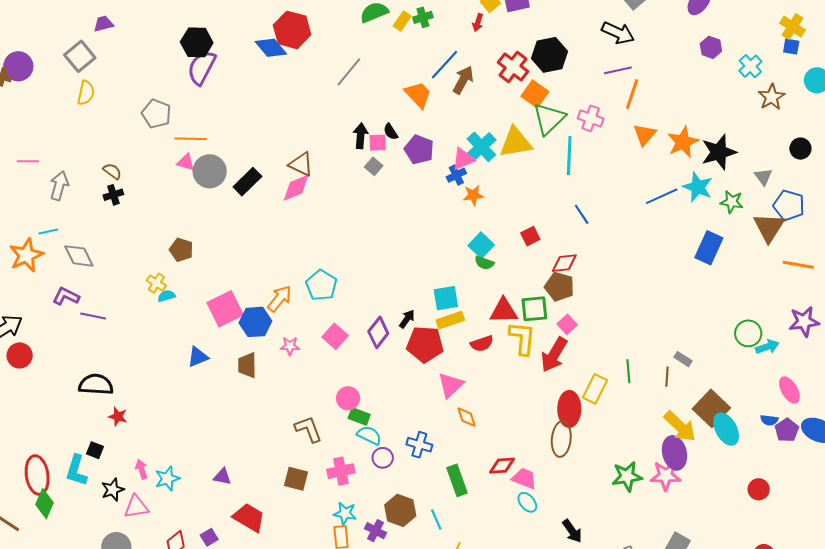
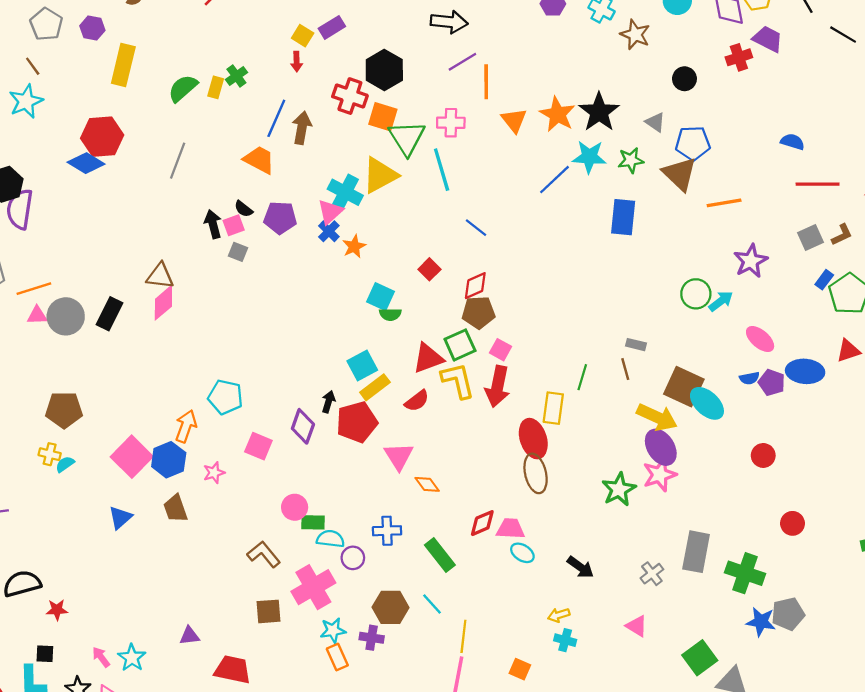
brown pentagon: (181, 250) -> (64, 410), size x1.4
green line: (628, 371) -> (582, 377), turned 40
pink cross: (341, 471) -> (313, 587), size x1.4

